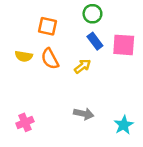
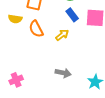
yellow semicircle: (24, 56) -> (15, 19), moved

